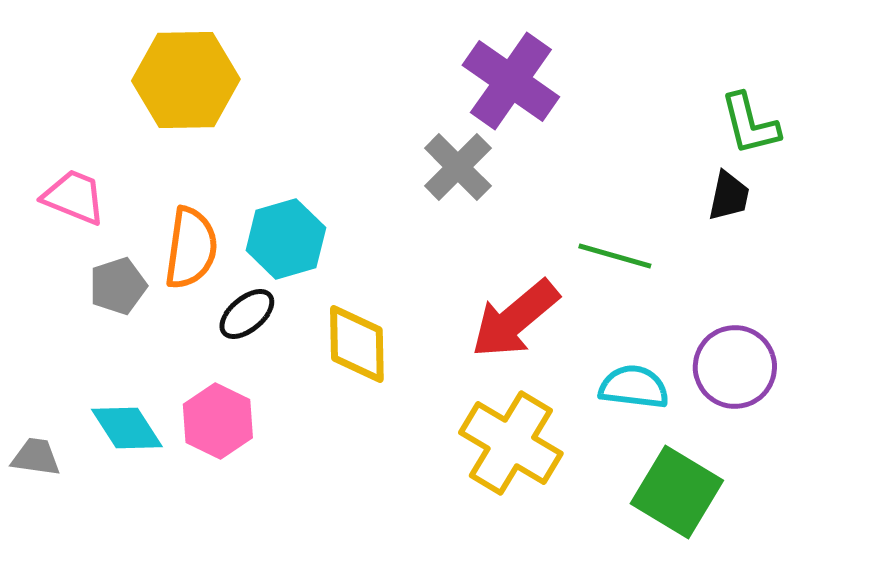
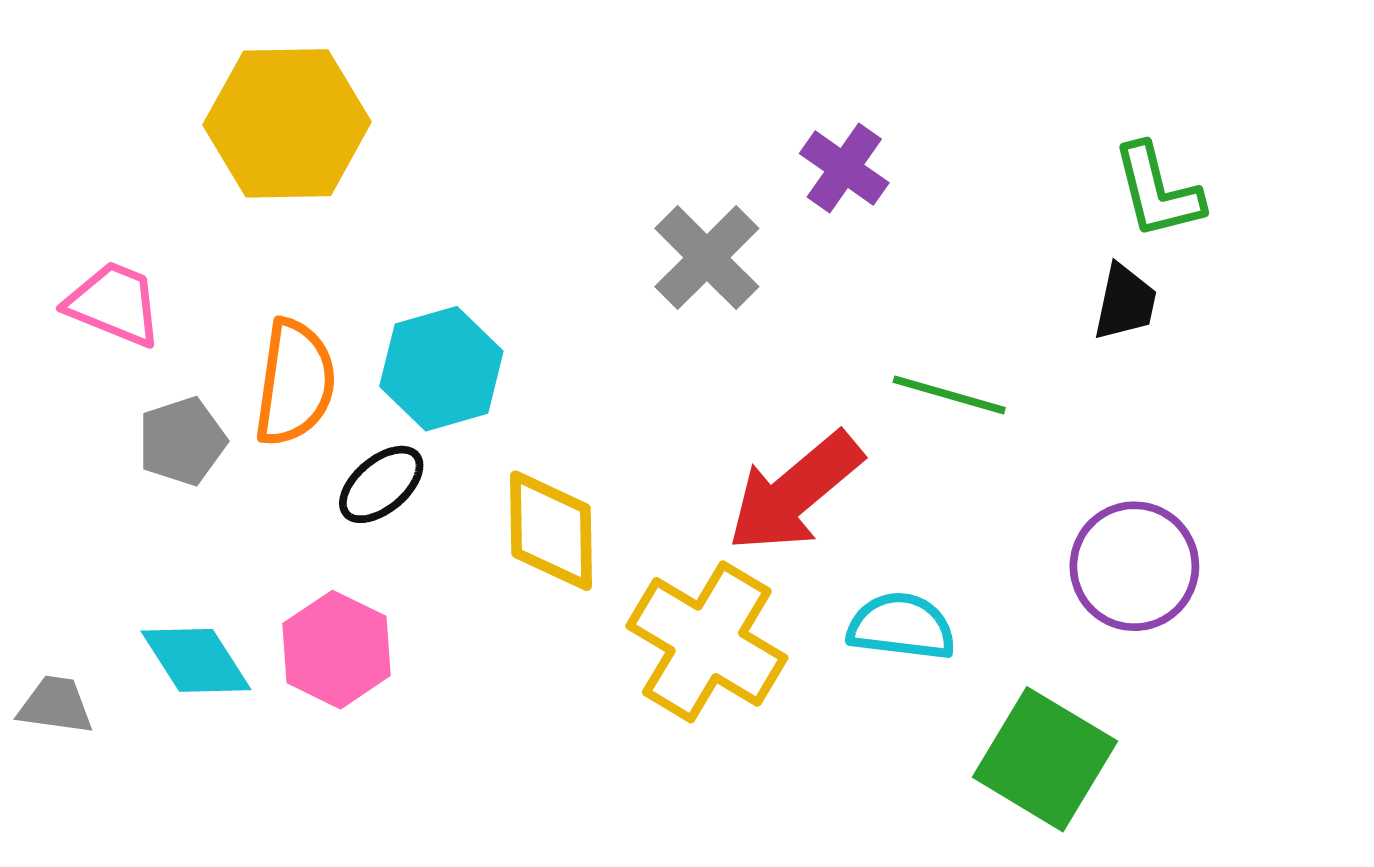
purple cross: (511, 81) -> (844, 168), moved, size x0.6
cyan semicircle: (634, 387) -> (901, 626), moved
yellow cross: (511, 443) -> (707, 642), moved

